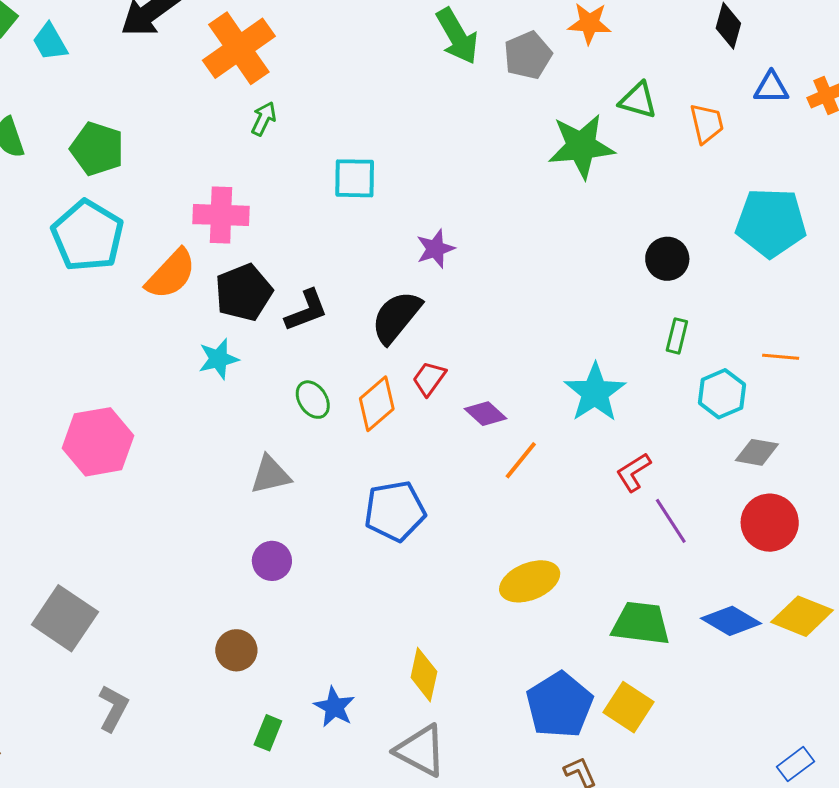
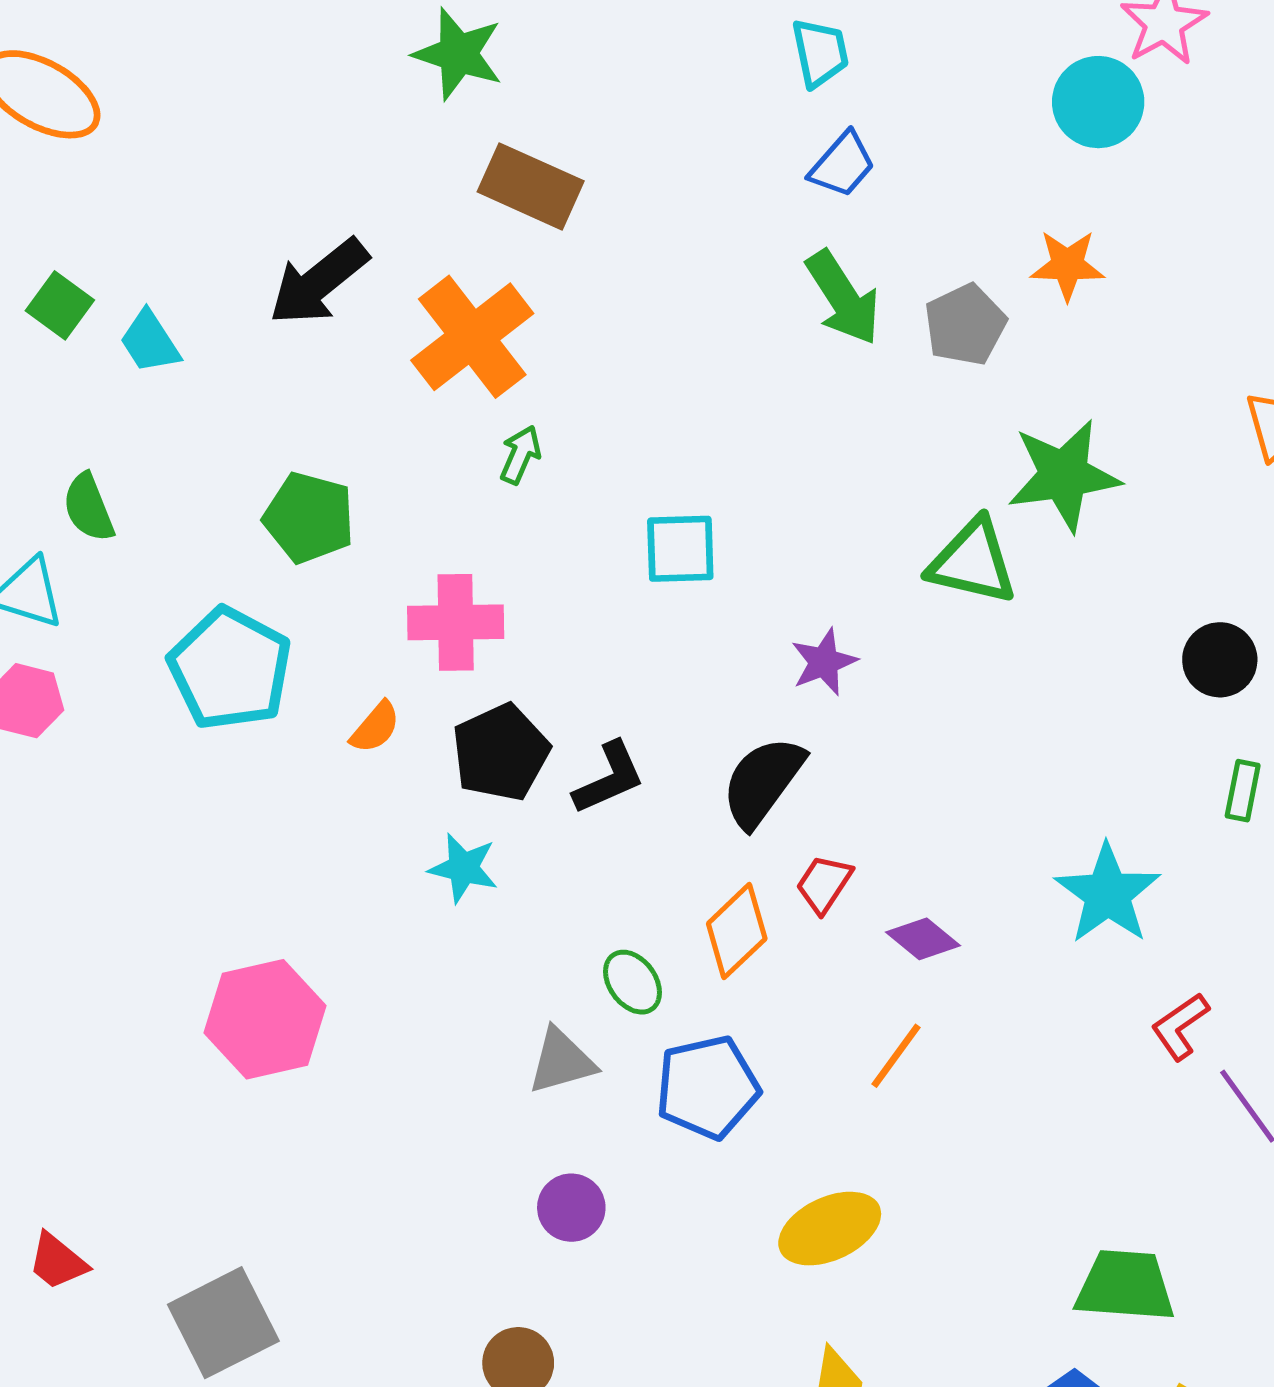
green triangle: (638, 100) -> (973, 562), moved, size x1.4
green pentagon: (97, 149) -> (309, 518), moved
orange semicircle: (171, 274) -> (375, 727), size x0.6
cyan star: (218, 359) -> (463, 868), turned 30
green ellipse: (313, 400) -> (632, 982), moved
orange line: (521, 460) -> (896, 1056), moved
blue pentagon: (395, 511) -> (707, 1087), moved
yellow ellipse: (530, 581) -> (830, 1229), moved
gray square: (65, 618) -> (223, 1323), turned 32
green trapezoid: (641, 623) -> (1125, 1286), moved

